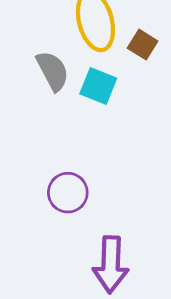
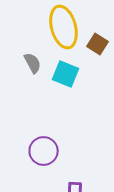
gray semicircle: (53, 71) -> (33, 63), size x0.7

